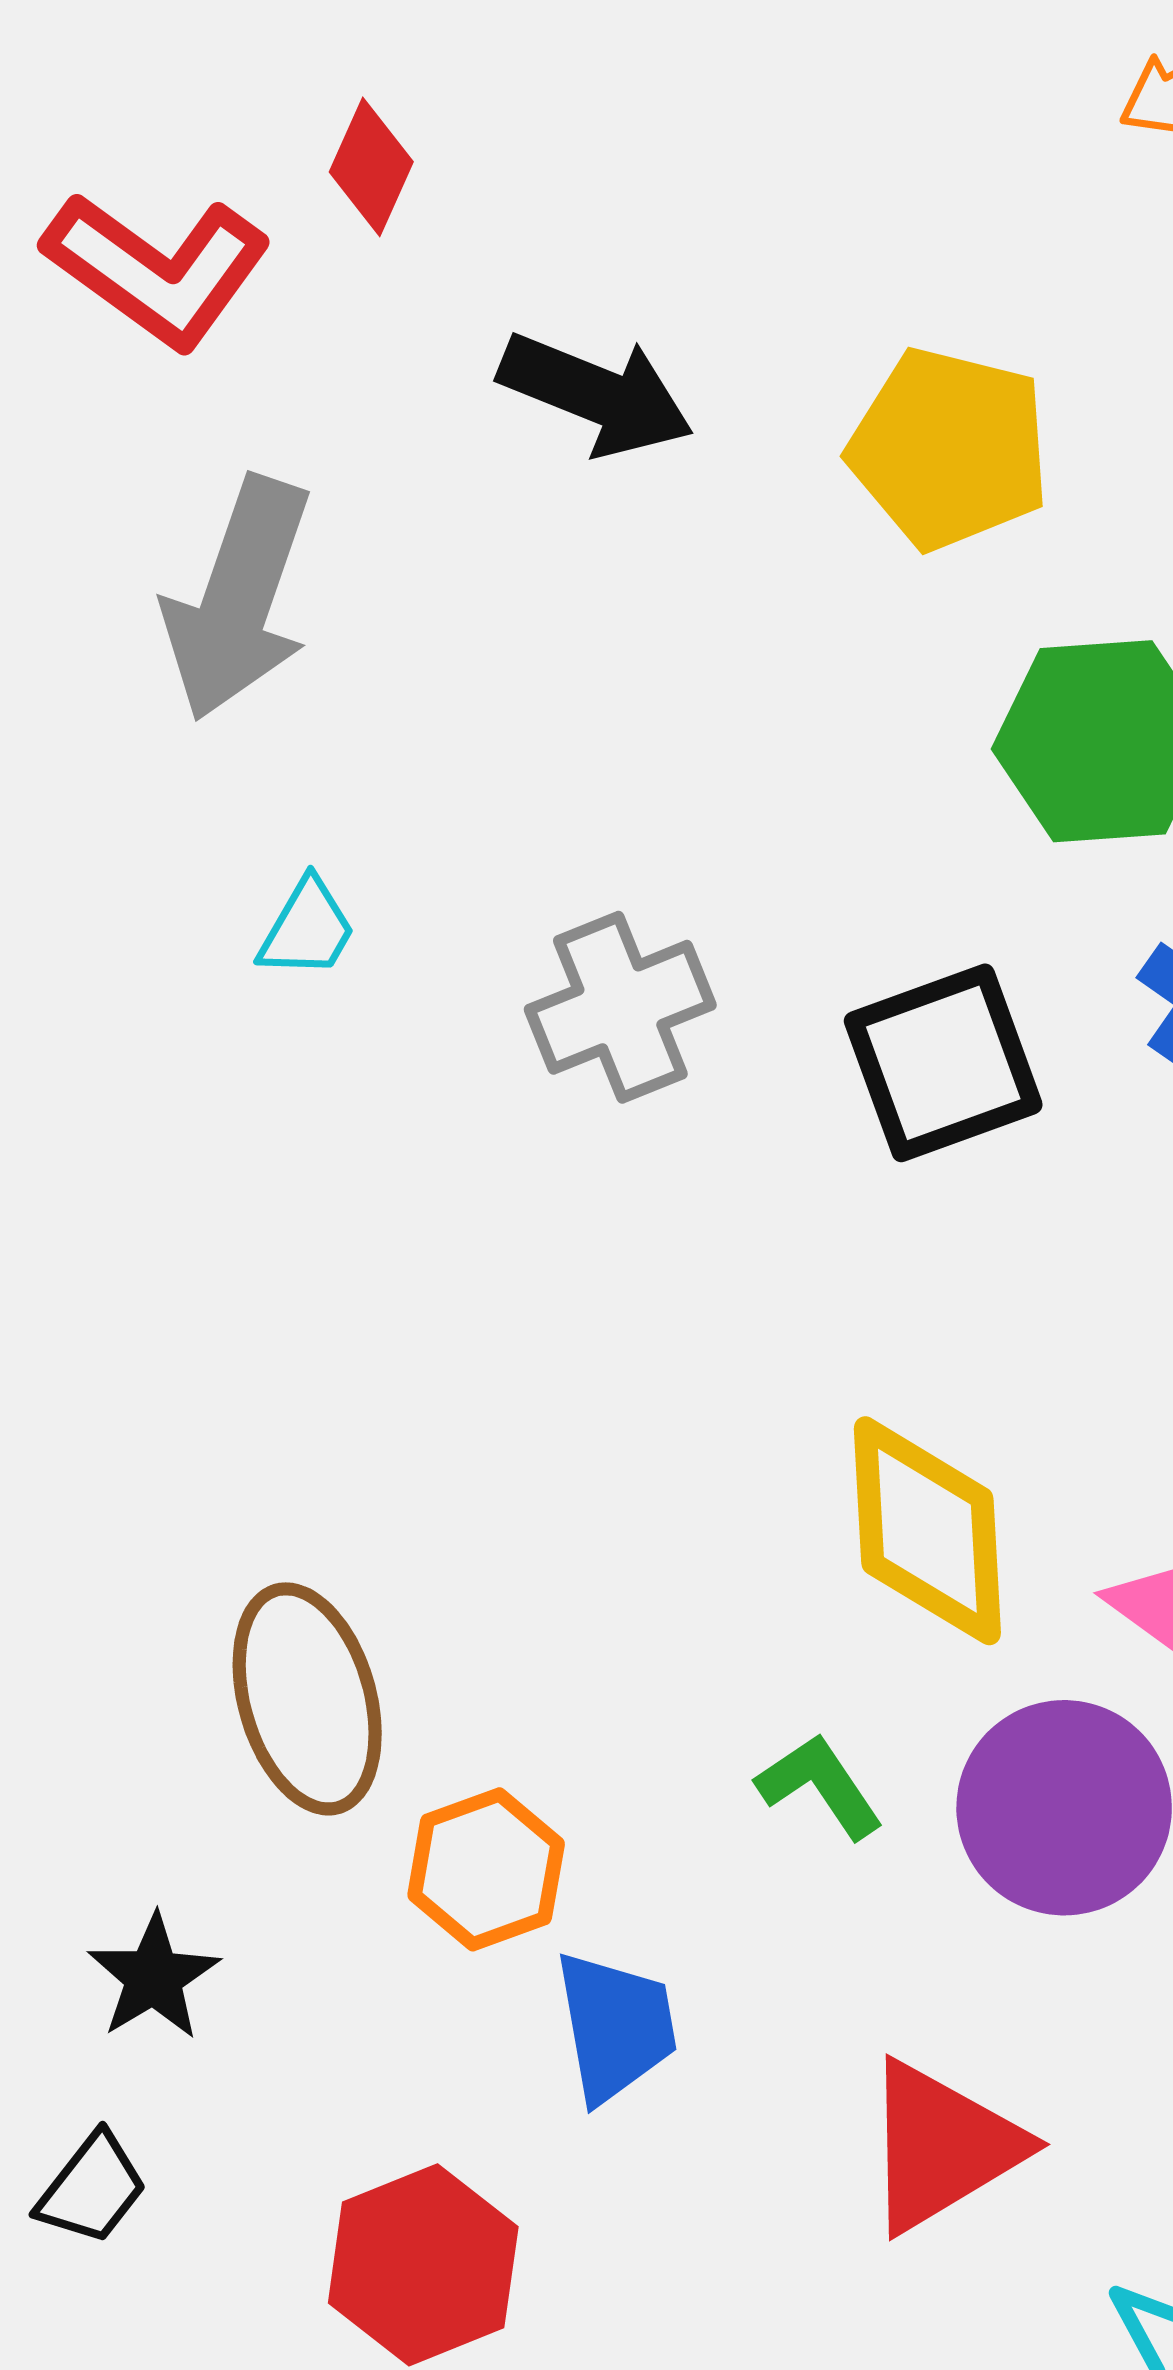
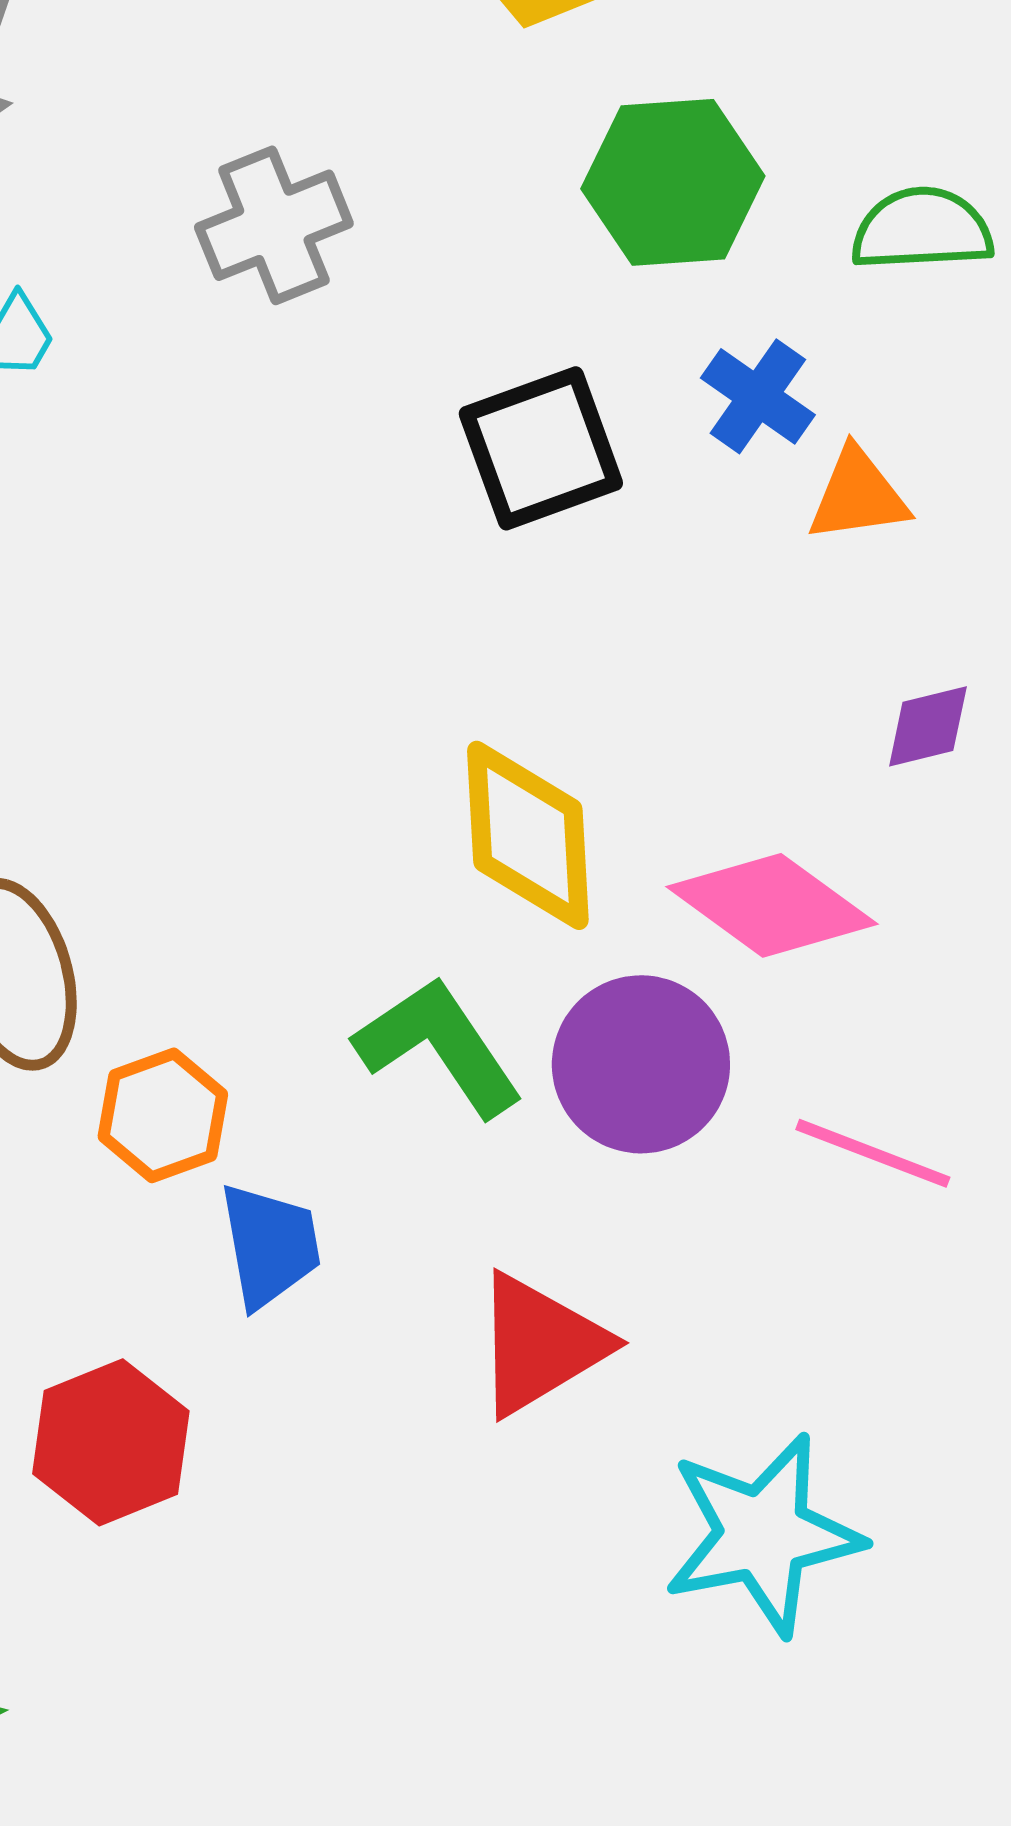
gray cross: (620, 1007) -> (274, 225), moved
green L-shape: (820, 1786) -> (439, 1046), size x1.6

